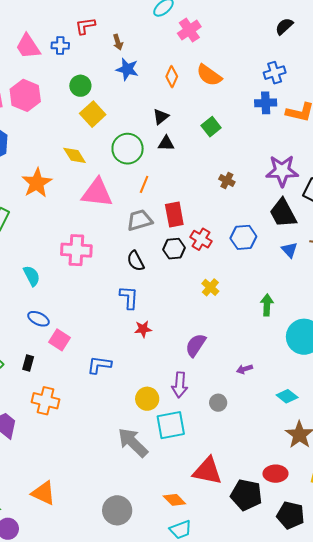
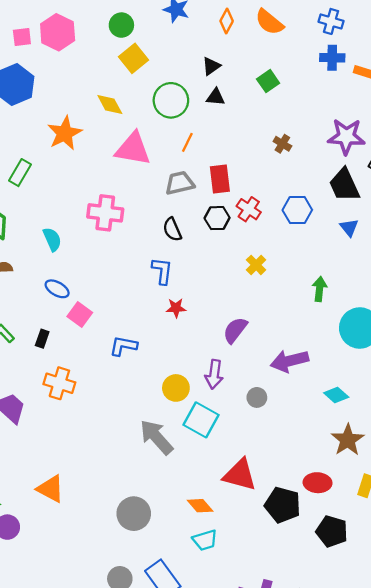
blue cross: (275, 73) -> (331, 21), moved, turned 30
purple arrow: (245, 369) -> (289, 361), size x2.0
cyan square: (171, 425) -> (201, 420), turned 36

